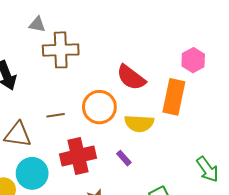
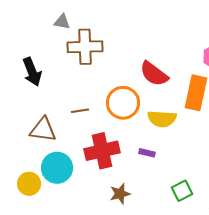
purple rectangle: (124, 158) -> (147, 153), turned -35

